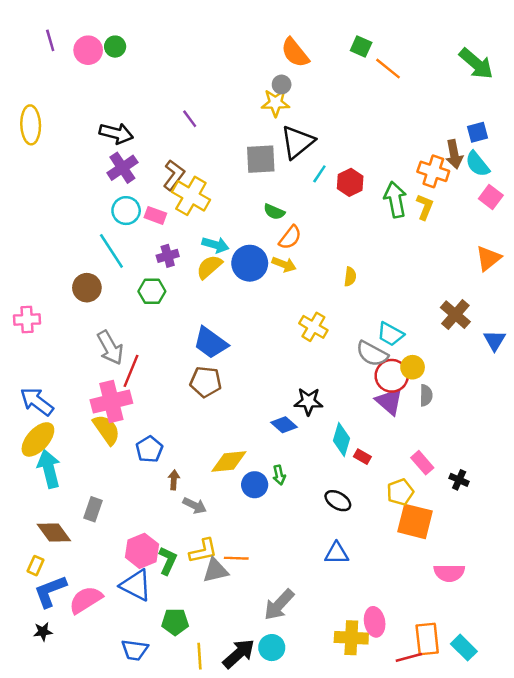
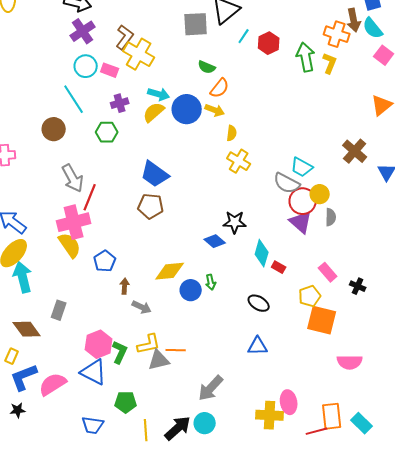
yellow semicircle: (350, 277) -> (232, 133), moved

